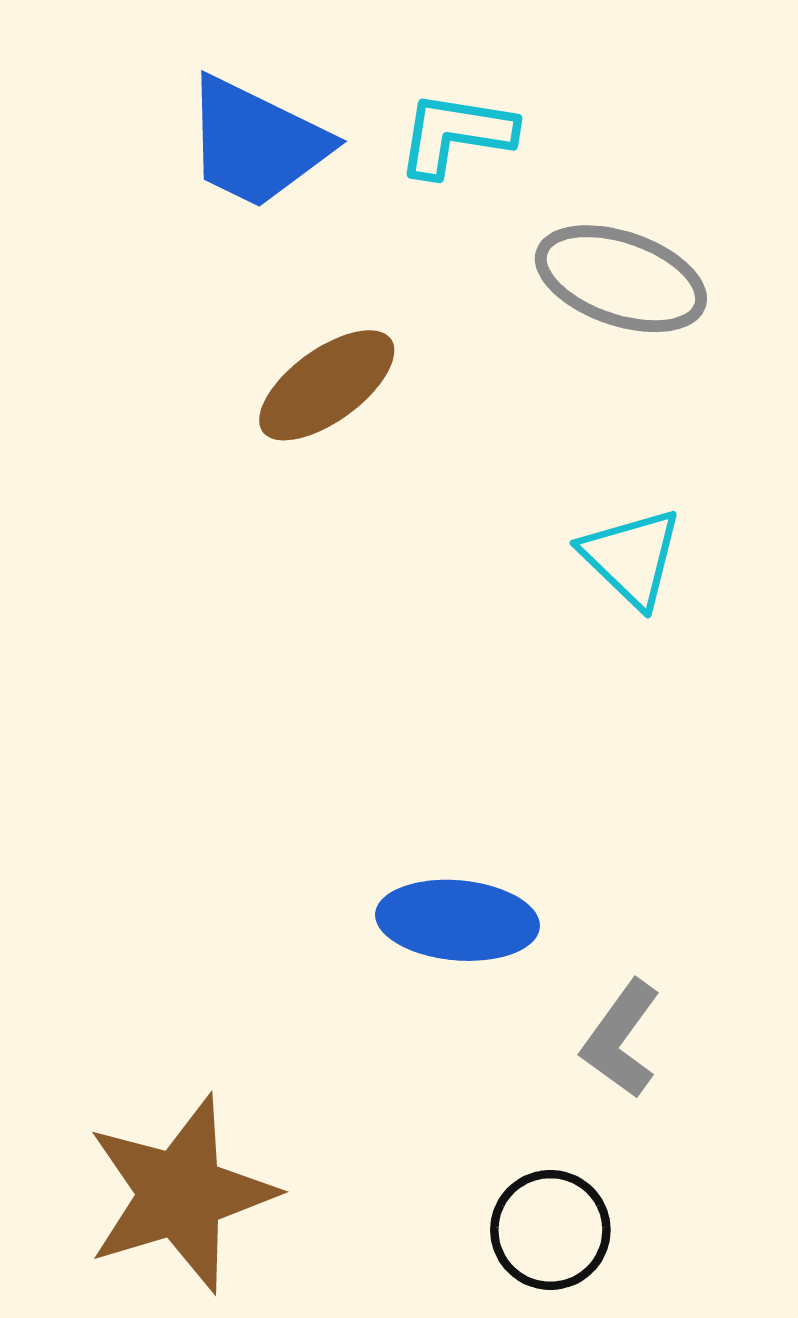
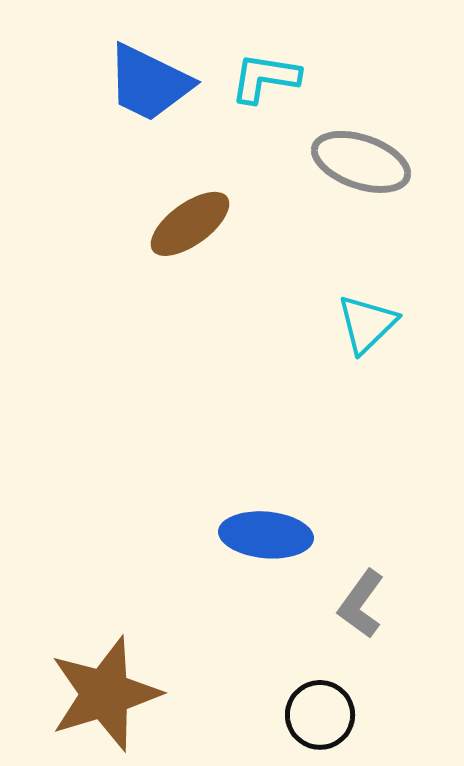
cyan triangle: (631, 557) -> (367, 324), turned 32

